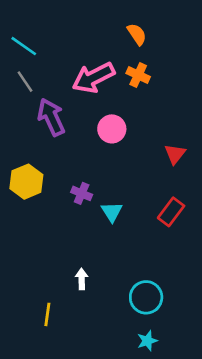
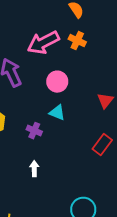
cyan triangle: (112, 212) -> (57, 113), moved, turned -36
white arrow: (82, 279) -> (34, 169), moved

